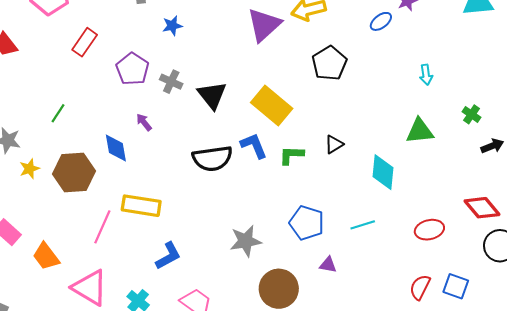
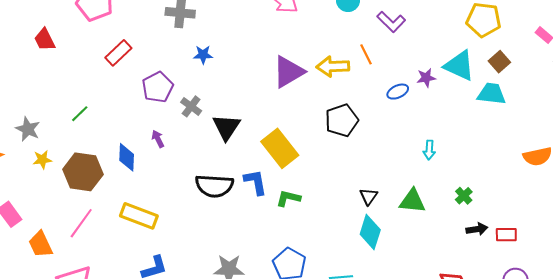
black triangle: (334, 144) -> (369, 196), moved, turned -36
pink line: (102, 227) -> (81, 223), moved

